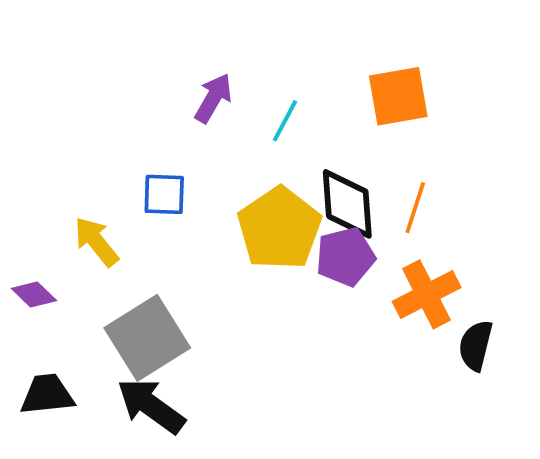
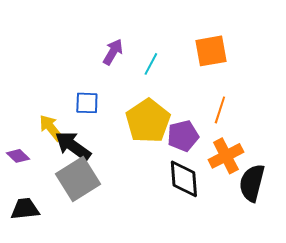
black diamond: (347, 204) -> (184, 179), moved
black semicircle: (476, 345) -> (252, 183), size x1.4
black arrow: (151, 406) -> (73, 146), moved

